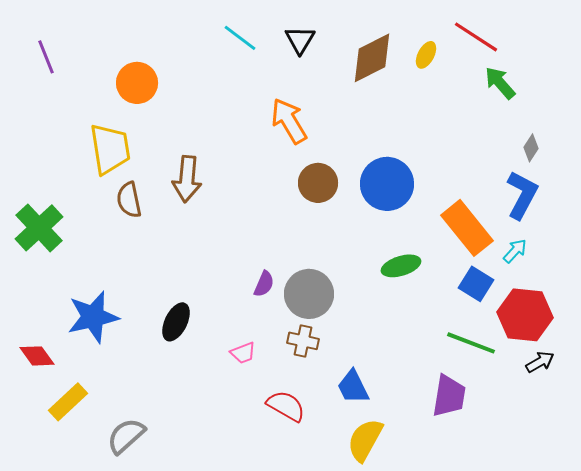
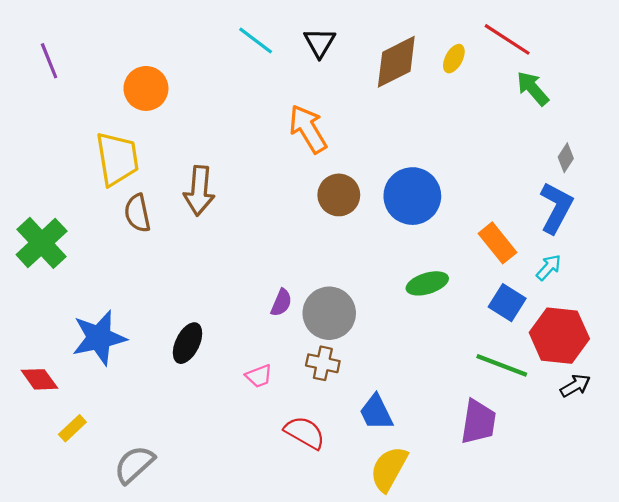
orange rectangle: (467, 228) -> (498, 243), size x0.7
yellow rectangle: (68, 402) -> (72, 428), size x0.7

